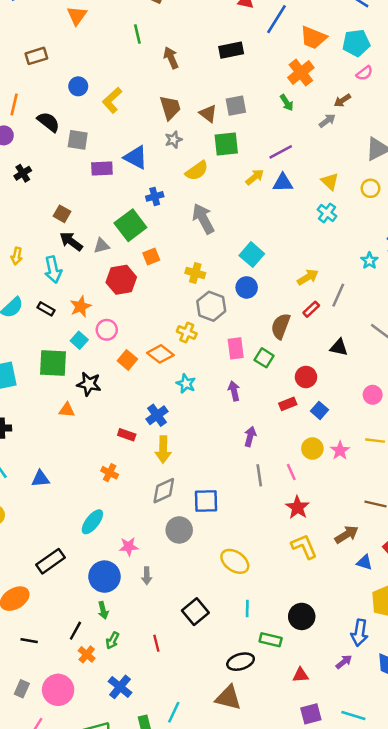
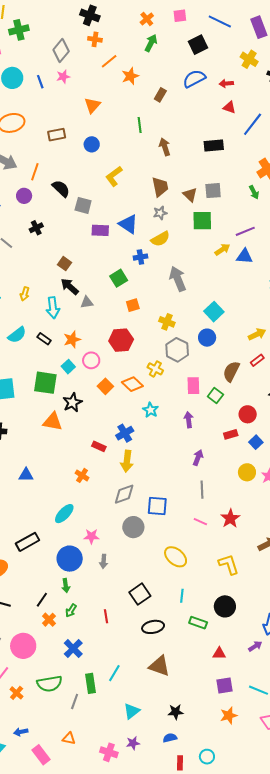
blue circle: (78, 86) -> (92, 144), moved
yellow semicircle: (197, 171) -> (160, 239), moved
green square: (130, 225) -> (119, 278), size x0.7
gray triangle: (101, 246) -> (87, 302), moved
red hexagon: (121, 280) -> (121, 340), moved
black star: (89, 384) -> (72, 403), turned 30
orange triangle: (67, 410) -> (53, 422), size x1.5
pink line: (291, 472) -> (200, 522), moved, turned -48
yellow L-shape: (304, 546) -> (229, 564), moved
black ellipse: (241, 662) -> (153, 627), moved

